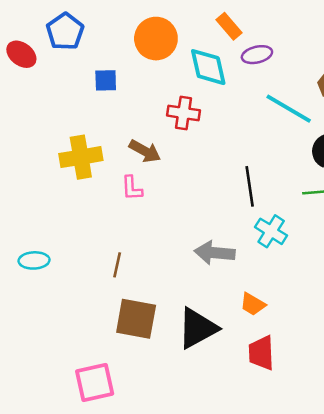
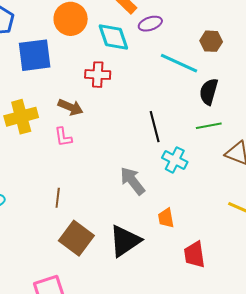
blue square: (106, 80) -> (35, 55), size x1.8
gray arrow: (215, 253) -> (132, 181), turned 52
orange trapezoid: (253, 304) -> (166, 218), turned 55
brown square: (136, 319) -> (76, 238), turned 32
red trapezoid: (261, 353) -> (194, 255), moved

